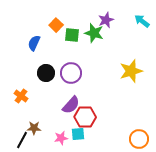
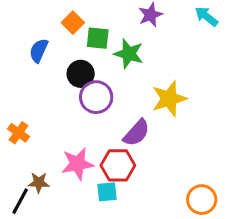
green star: (94, 33) -> (129, 54), moved
yellow star: (131, 71) -> (169, 99), moved
black circle: (46, 73) -> (81, 74), moved
purple semicircle: (71, 105) -> (136, 133), moved
pink star: (61, 138) -> (78, 164), moved, size x1.5

